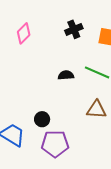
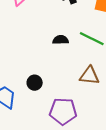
purple pentagon: (55, 144) -> (63, 111), moved

